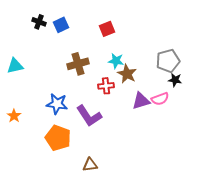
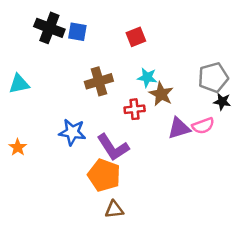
black cross: (39, 22) -> (49, 28), size x1.6
blue square: (61, 25) -> (77, 32), turned 35
orange pentagon: (58, 138) -> (104, 175), moved

